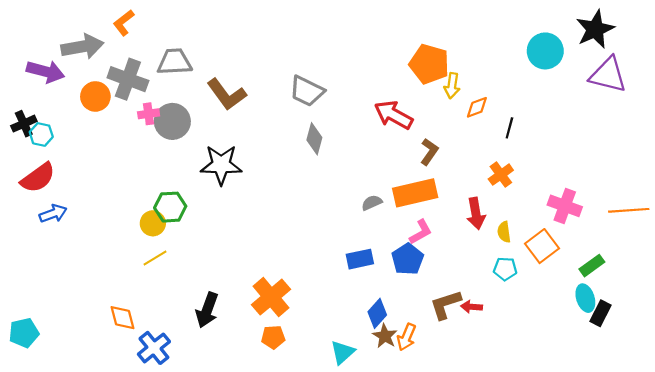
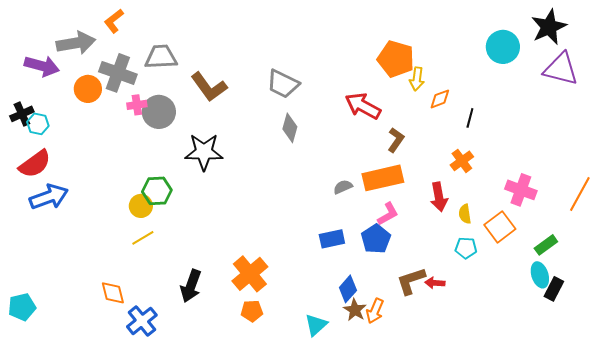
orange line: (629, 210) -> (580, 194), turned -57
blue arrow: (53, 214) -> (49, 197), size x1.5

